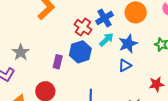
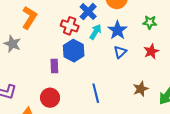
gray star: (21, 52) -> (12, 44), moved
red star: (156, 84) -> (151, 51), moved

